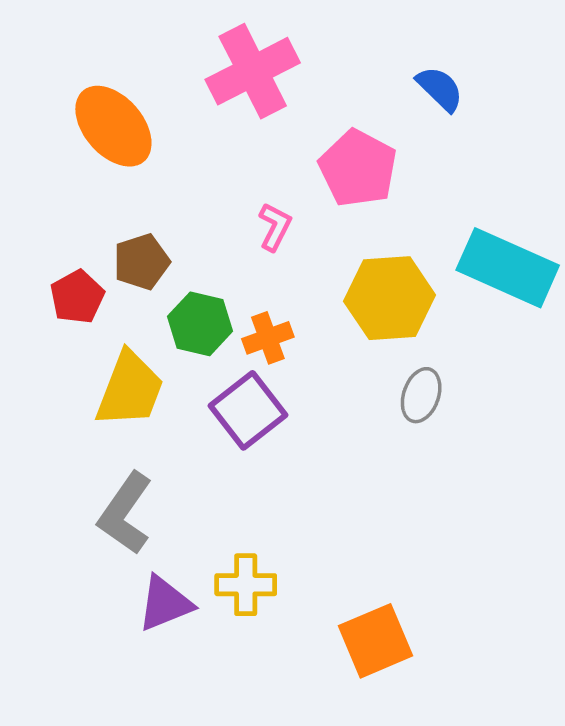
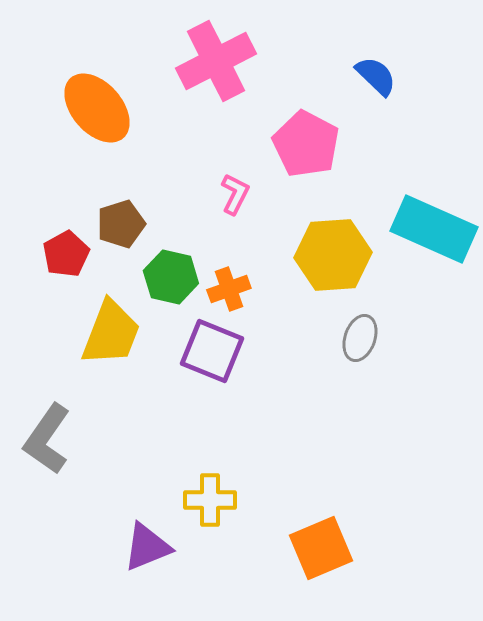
purple square: (248, 410) -> (212, 351), turned -30
gray L-shape: (125, 513) -> (47, 439), moved
purple triangle: (165, 603) -> (147, 547), moved

